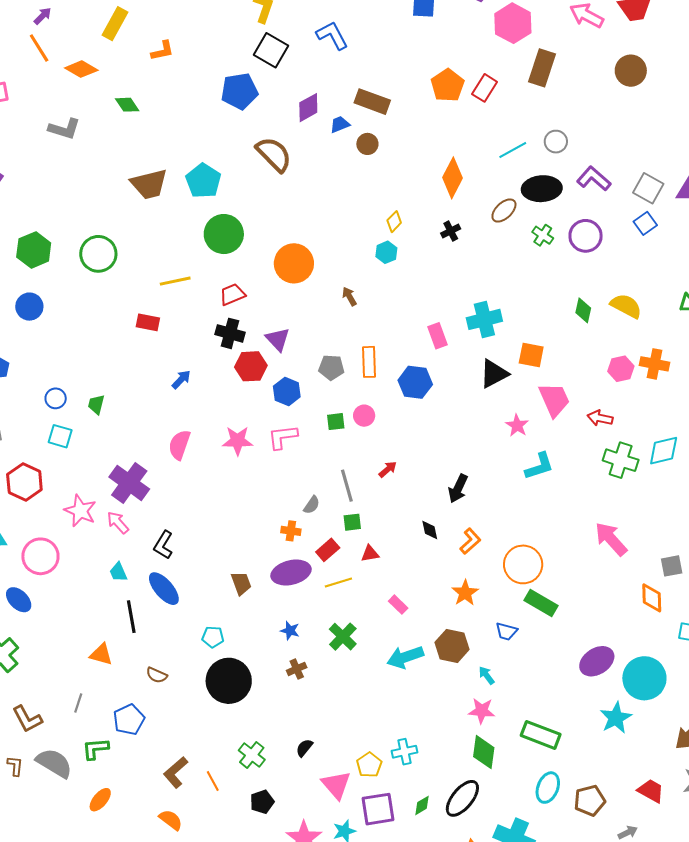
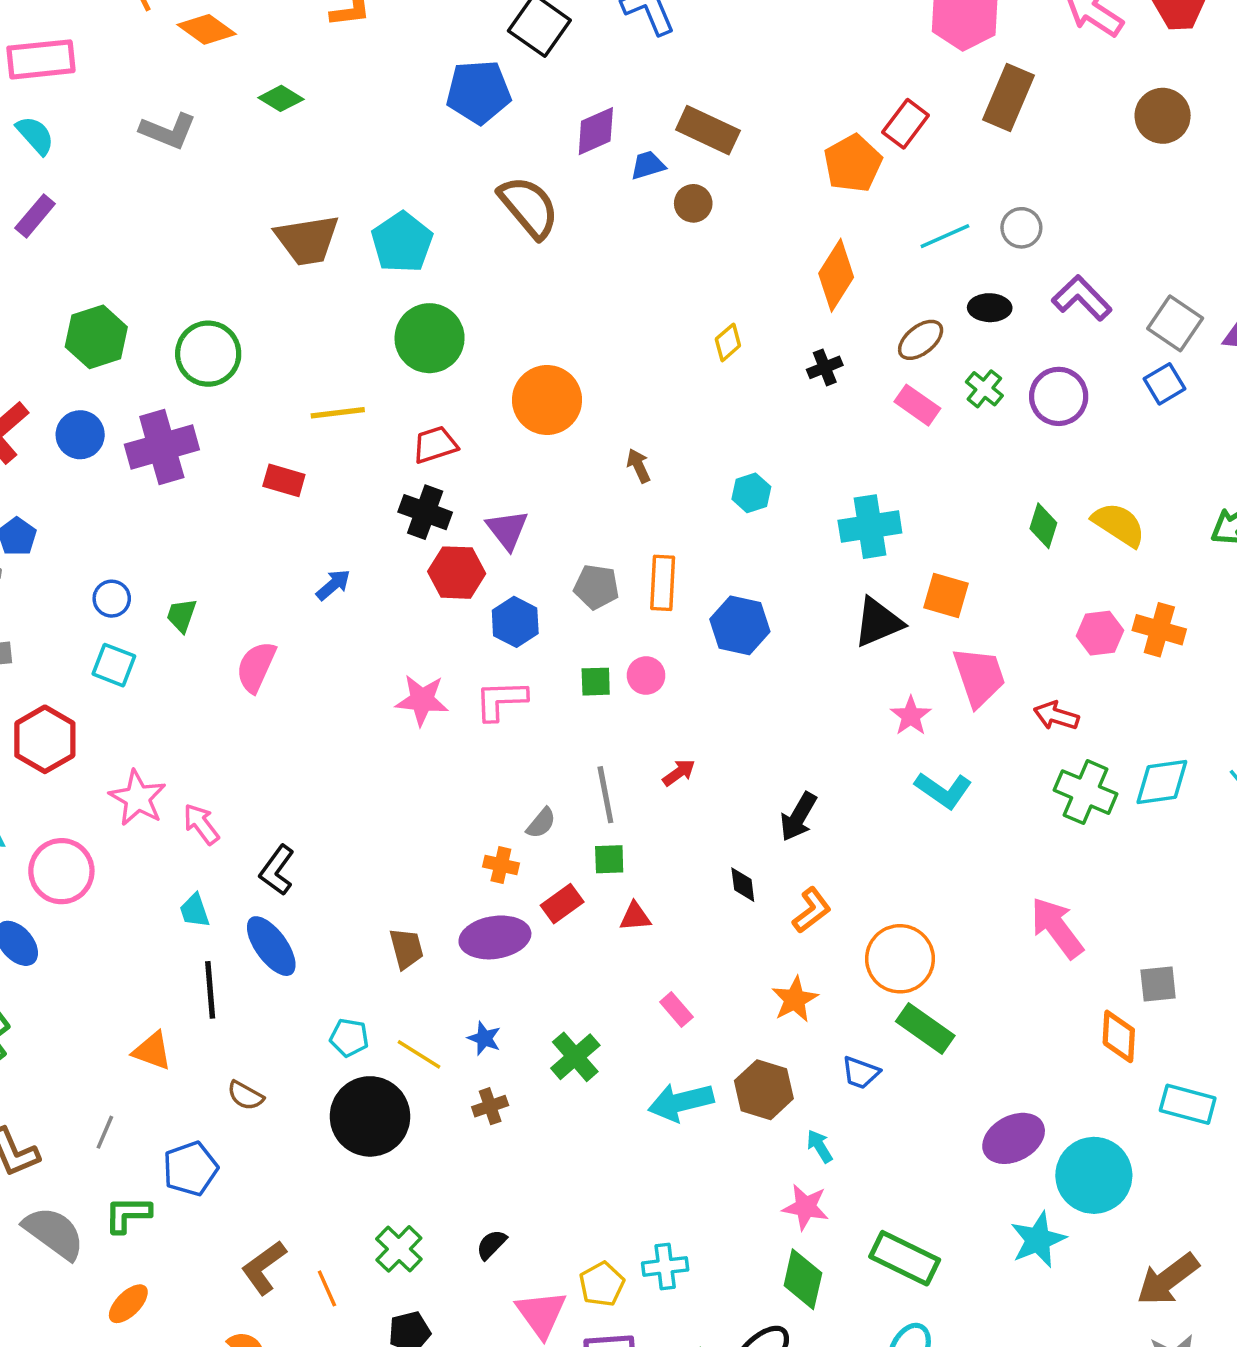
orange pentagon: (448, 85) -> (853, 163), moved
green diamond: (127, 105) -> (281, 98), turned -30
black ellipse: (542, 189) -> (990, 308), size x0.6
cyan hexagon: (386, 252) -> (751, 493), moved
pink rectangle: (437, 336) -> (917, 405), moved, turned -40
pink semicircle: (179, 445) -> (256, 667), moved
cyan L-shape: (539, 466) -> (943, 790), turned 48
purple cross: (129, 483) -> (162, 447), moved, turned 33
yellow line: (338, 582) -> (419, 1054), moved, turned 44

